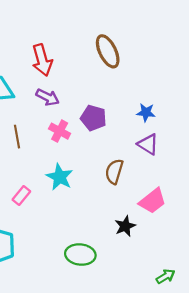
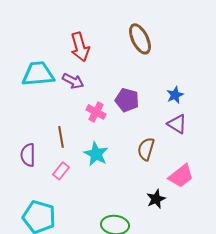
purple arrow: (48, 97) -> (73, 81), moved
blue star: (146, 113) -> (175, 95), turned -30
brown line: (17, 137) -> (61, 137), moved

